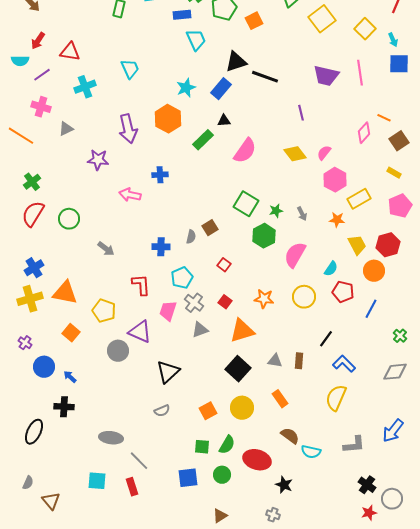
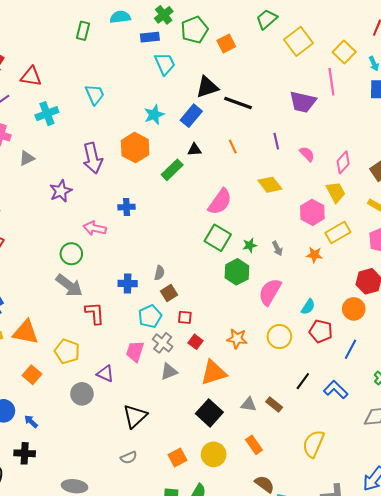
pink line: (360, 73) -> (331, 82), moved
orange line: (384, 118) -> (233, 147), moved, turned 40
pink semicircle: (245, 151) -> (220, 202), moved
pink semicircle: (324, 153) -> (307, 154), moved, turned 98
purple star: (98, 160) -> (61, 191), turned -30
green circle: (69, 219) -> (71, 254), moved
brown square: (210, 228) -> (169, 293), moved
yellow trapezoid: (357, 245) -> (336, 192), moved
gray arrow: (106, 249) -> (69, 286), size x1.5
red square: (224, 265) -> (185, 317), moved, turned -32
red L-shape: (141, 285) -> (95, 313), moved
purple triangle: (140, 332) -> (105, 374), size x0.7
brown rectangle: (299, 361) -> (274, 404), turned -56
blue L-shape: (344, 364) -> (336, 390), moved

